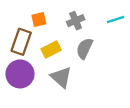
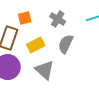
gray cross: (76, 21) -> (58, 19), turned -35

